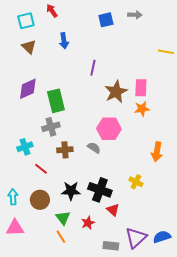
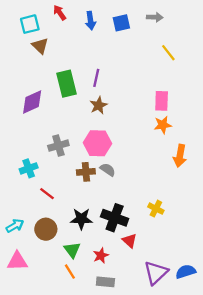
blue arrow: (64, 41) -> (91, 21), moved
brown triangle: (29, 47) -> (40, 46), moved
yellow line: (166, 52) -> (168, 53), moved, turned 42
purple line: (93, 68) -> (96, 78), moved
brown star: (116, 92) -> (99, 105), moved, size x0.7
green rectangle: (56, 101) -> (66, 84), moved
pink hexagon: (109, 129) -> (97, 143), moved
brown cross: (65, 150) -> (86, 172), moved
orange arrow: (157, 152) -> (180, 156), moved
cyan arrow: (13, 197) -> (15, 226), turned 63
gray rectangle: (111, 246) -> (105, 282), moved

